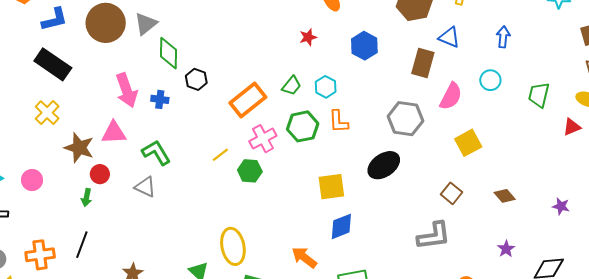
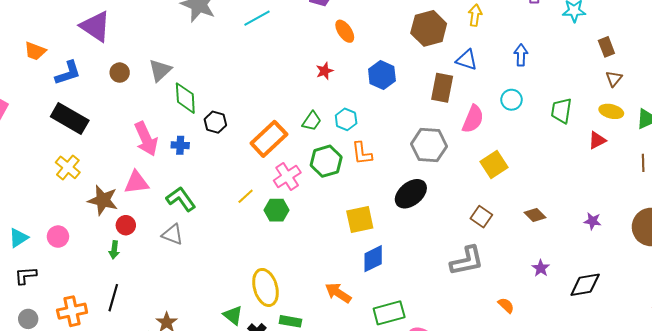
brown circle: (106, 23) -> (120, 73), size x0.5

